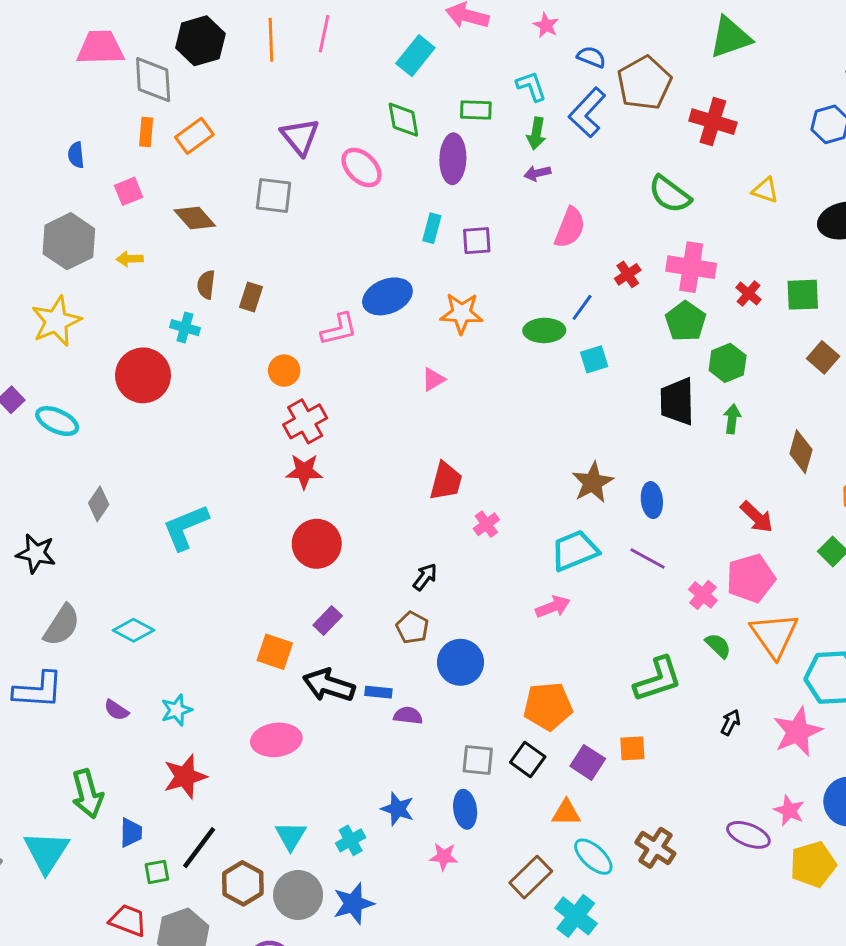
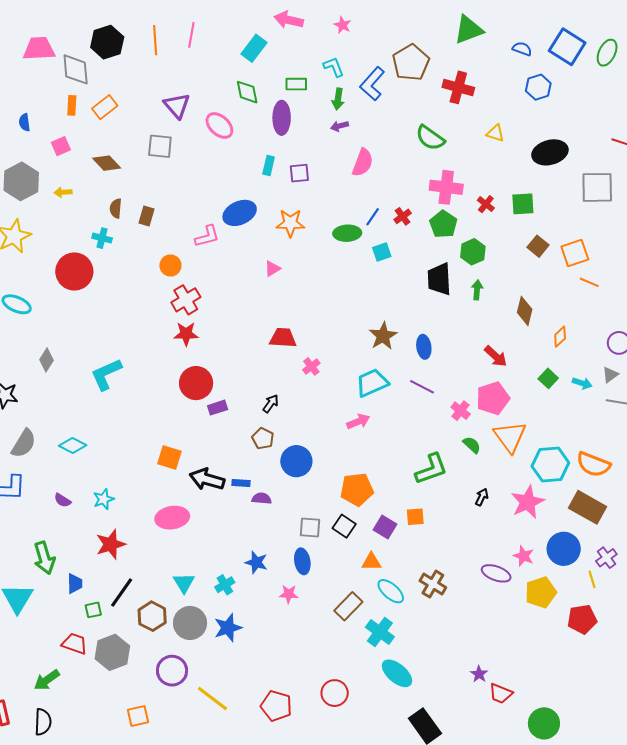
blue semicircle: (591, 57) -> (522, 49), moved
red cross: (628, 274) -> (403, 216), moved
red trapezoid: (446, 481) -> (283, 338), turned -100
purple rectangle: (328, 621) -> (218, 408), moved, turned 30

